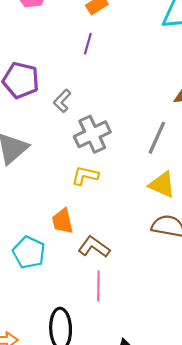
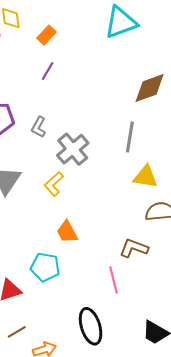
purple line: (88, 44) -> (48, 71), turned 30
yellow L-shape: (85, 176) -> (54, 184), moved, turned -40
brown L-shape: (94, 247) -> (134, 248), moved

